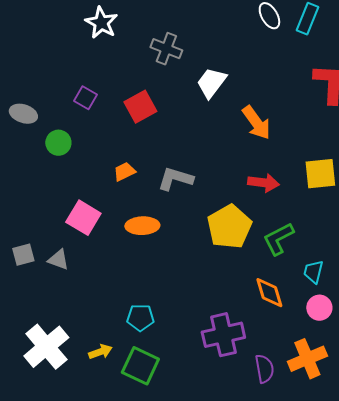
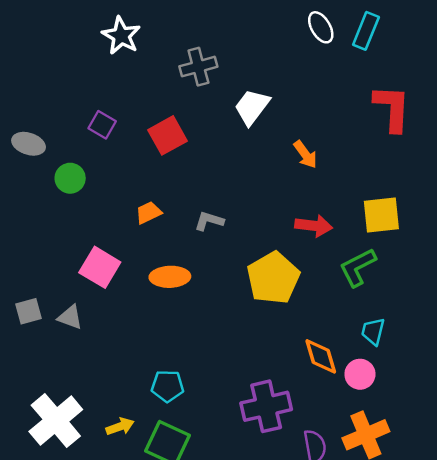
gray cross: (166, 49) -> (198, 67), turned -36
orange arrow: (256, 123) -> (305, 154), size x0.7
gray L-shape: (175, 179) -> (209, 221), size x0.7
green L-shape: (278, 239) -> (358, 267), moved
pink circle: (319, 308) -> (360, 374), moved

